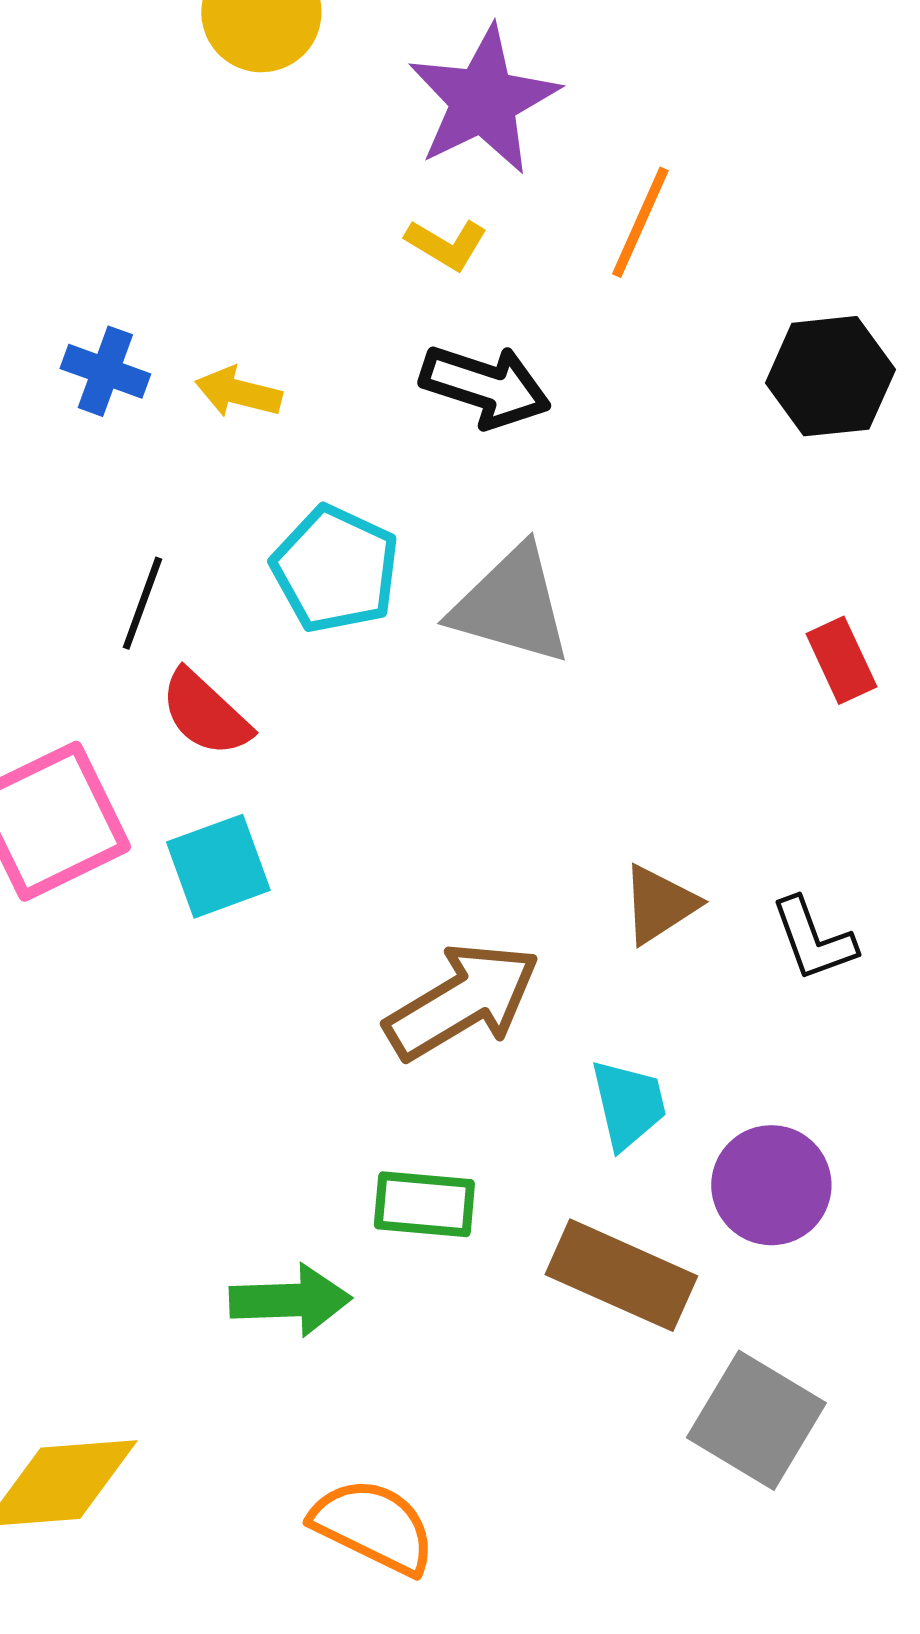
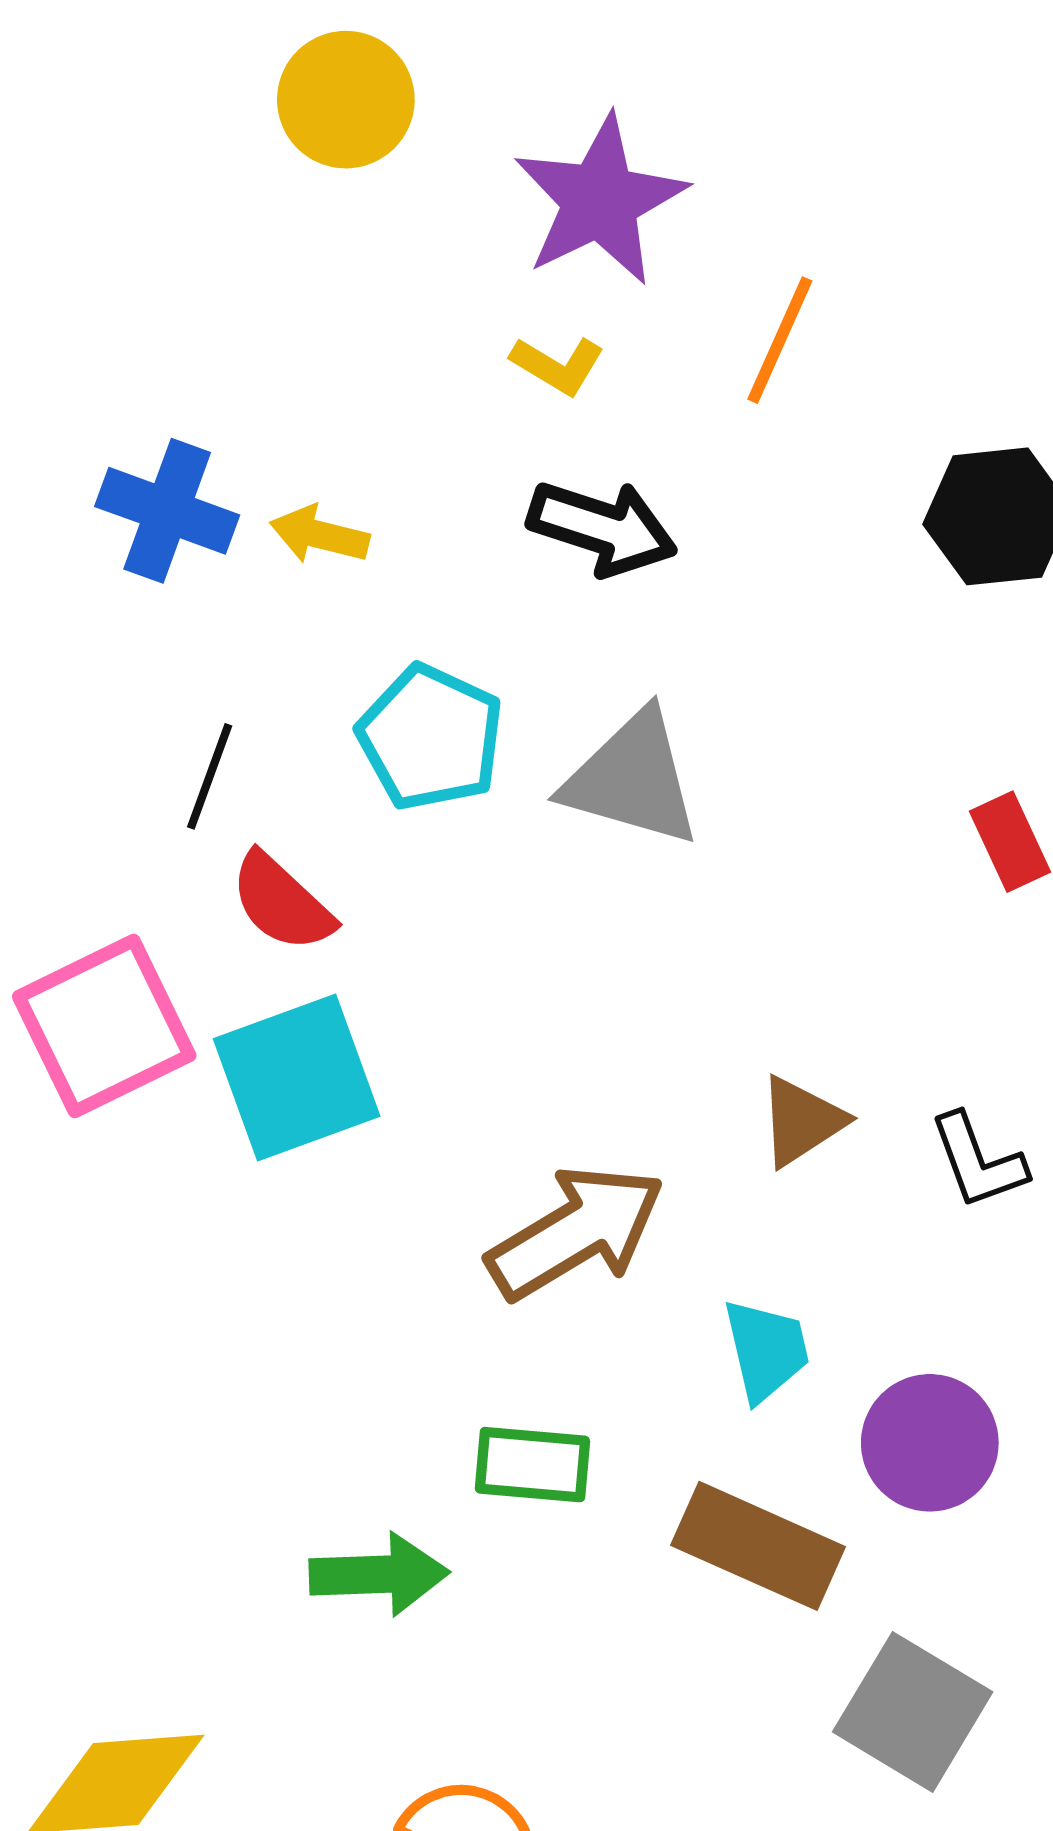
blue cross: (105, 371) -> (167, 511), size x1.4
cyan square: (218, 866) -> (297, 1078), size x1.4

